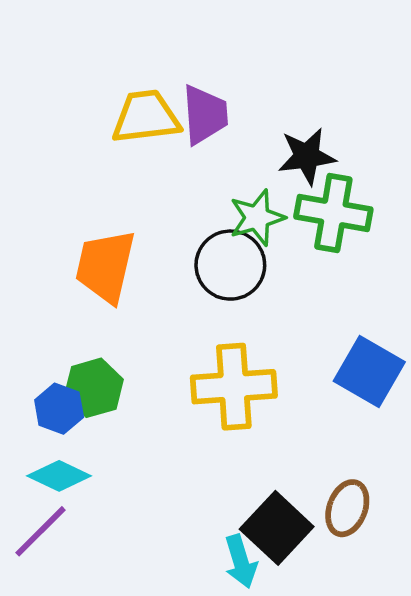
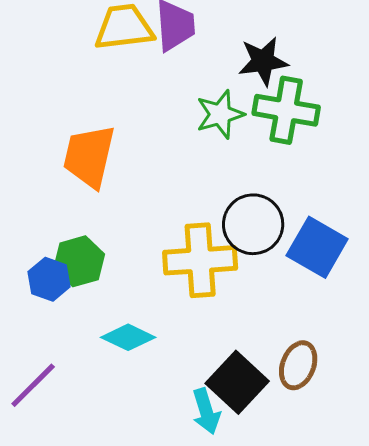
black circle: (230, 265) -> (253, 224), moved
cyan diamond: (59, 476) -> (128, 337), moved

